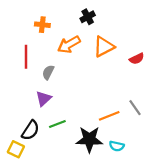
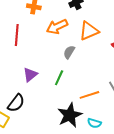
gray semicircle: (48, 72) -> (69, 52), moved
green line: (57, 124) -> (59, 78), moved, turned -49
black star: (89, 139) -> (70, 115), turned -30

